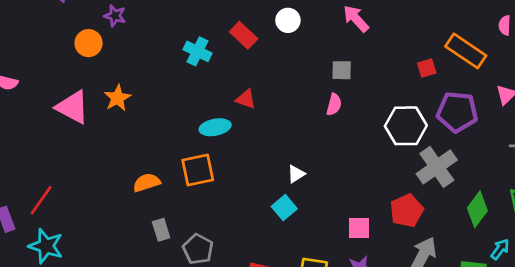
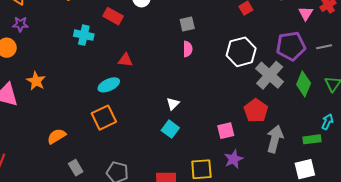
purple pentagon: (457, 112) -> (291, 46), moved
orange semicircle: (147, 183) -> (57, 136), moved
green diamond: (477, 209) -> (304, 84), moved
gray rectangle: (161, 230) -> (76, 168), moved

